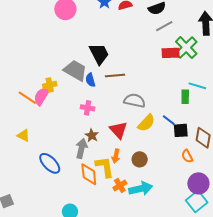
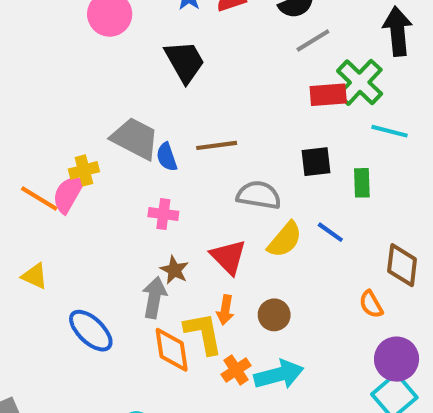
black trapezoid: (99, 54) -> (185, 62), moved
cyan line: (197, 86) -> (390, 131), moved
black square: (181, 130) -> (316, 162), moved

